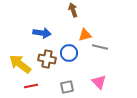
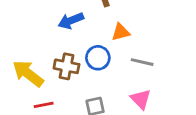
blue arrow: (42, 33) -> (71, 21), moved, turned 150
gray line: (100, 47) -> (142, 62), moved

